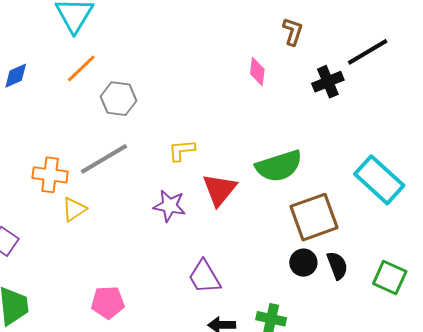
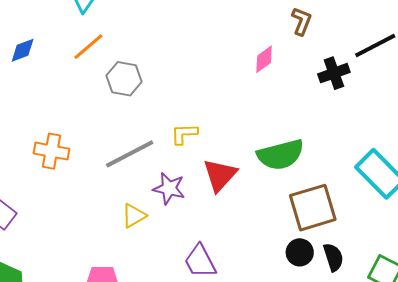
pink diamond: (257, 72) -> (264, 59), turned 44
gray line: (104, 159) -> (130, 154), moved
yellow triangle: (74, 209) -> (134, 216), moved

